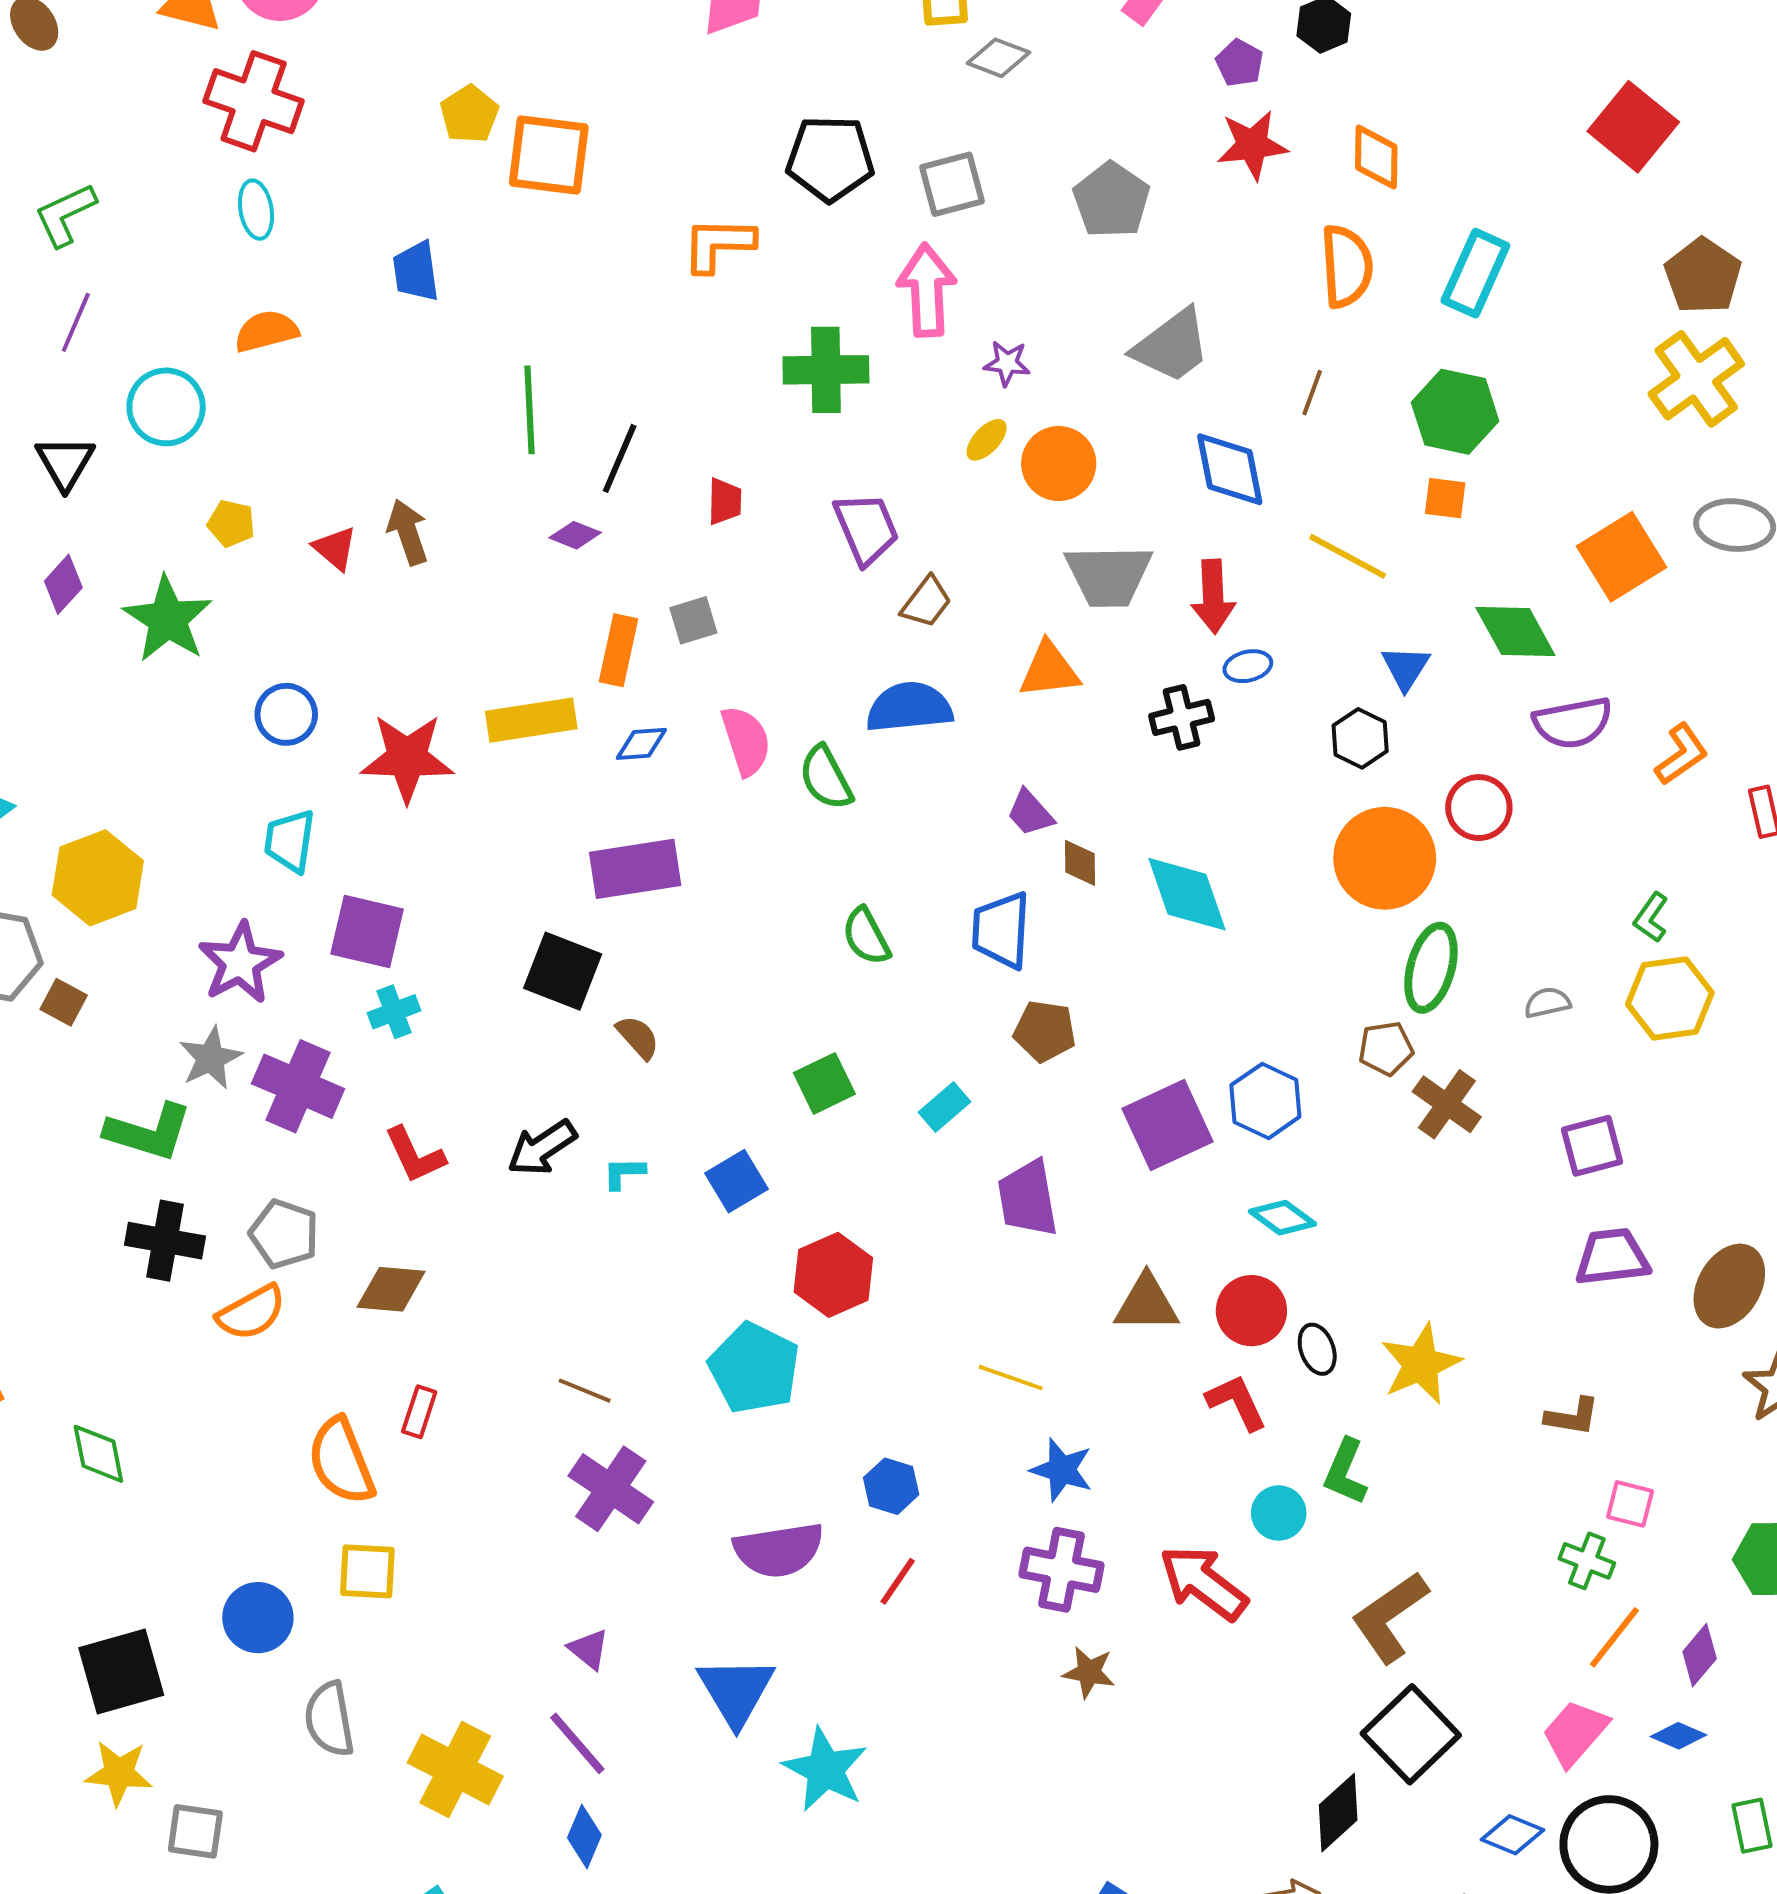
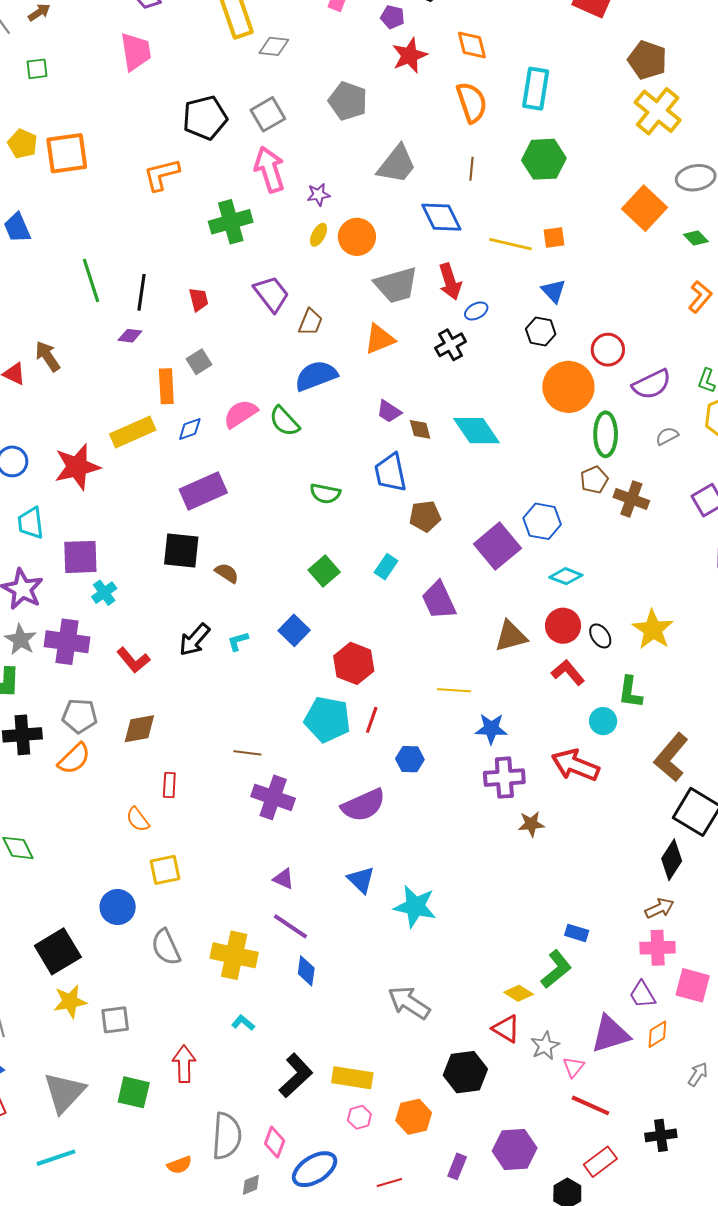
orange square: (1445, 498) -> (554, 238), moved
green diamond: (1515, 631) -> (696, 238), moved, size x0.6
purple semicircle: (1573, 723) -> (652, 384), moved
pink semicircle: (746, 741) -> (241, 414), turned -90
green semicircle: (866, 936) -> (325, 493), turned -36
orange semicircle: (341, 1461) -> (138, 819), size x0.6
red line: (898, 1581) -> (372, 720), moved
blue triangle: (736, 1691) -> (361, 880), size x0.7

